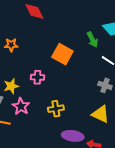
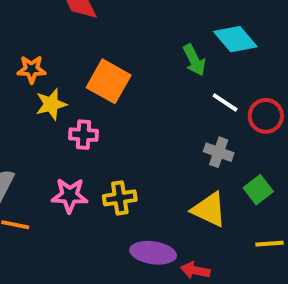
orange square: (62, 54) -> (109, 81), moved
yellow star: (11, 86) -> (51, 104), moved
pink star: (21, 106) -> (70, 195), moved, turned -30

